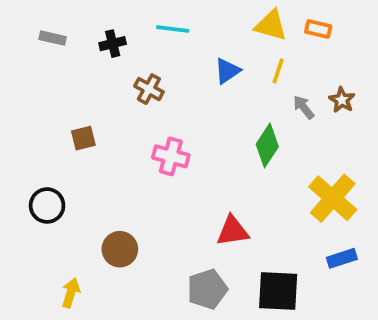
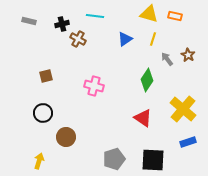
brown cross: (149, 89) -> (78, 39), moved
black circle: (47, 205) -> (43, 113), moved
red triangle: (233, 231) -> (143, 118), moved, turned 42

